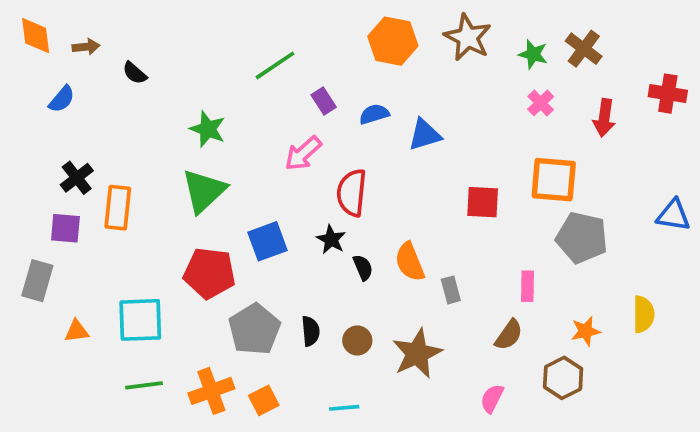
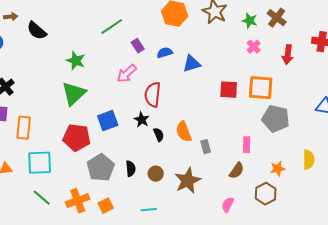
black semicircle: (135, 73) -> (37, 31), size x1.5
red square: (483, 202) -> (229, 90), moved
orange rectangle: (118, 208) -> (24, 128), moved
green line: (144, 385) -> (42, 198), turned 48

